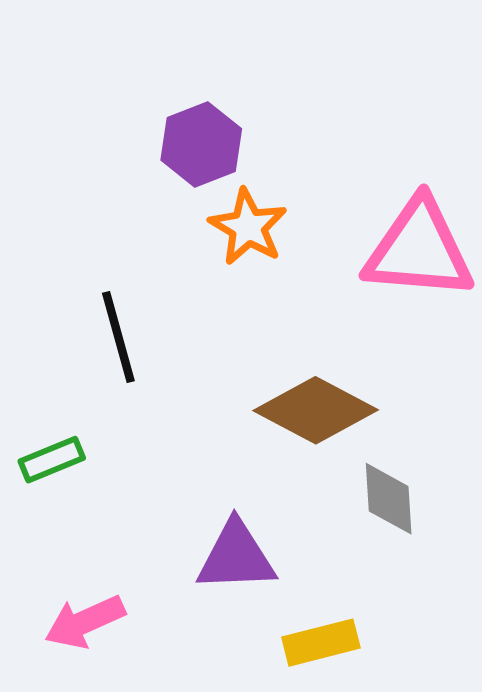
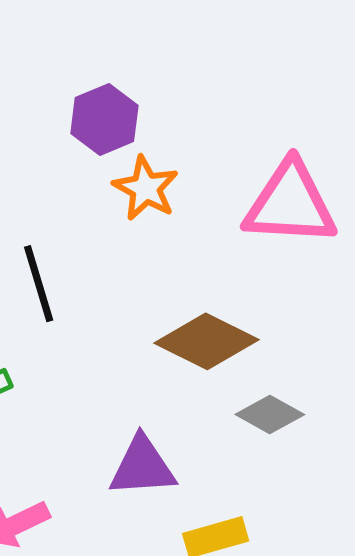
gray diamond: (389, 499) -> (270, 414), turned -56

